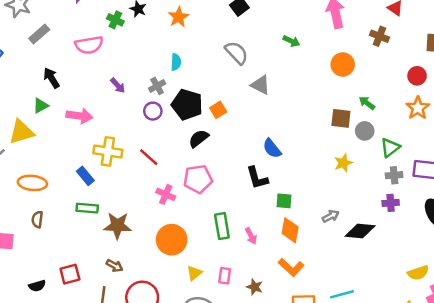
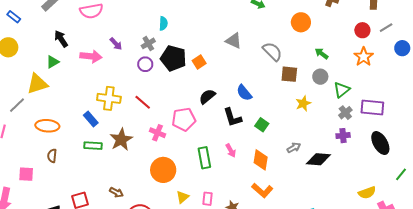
gray semicircle: (236, 53) -> (272, 51), moved
pink arrow: (79, 116) -> (91, 56), moved
brown square: (341, 118) -> (289, 74), moved
black semicircle: (199, 138) -> (207, 97), moved
gray cross: (394, 175) -> (345, 113), turned -32
green square: (284, 201) -> (262, 125), moved, turned 32
brown star: (117, 226) -> (121, 140), moved, turned -30
pink arrow: (251, 236) -> (231, 150), moved

